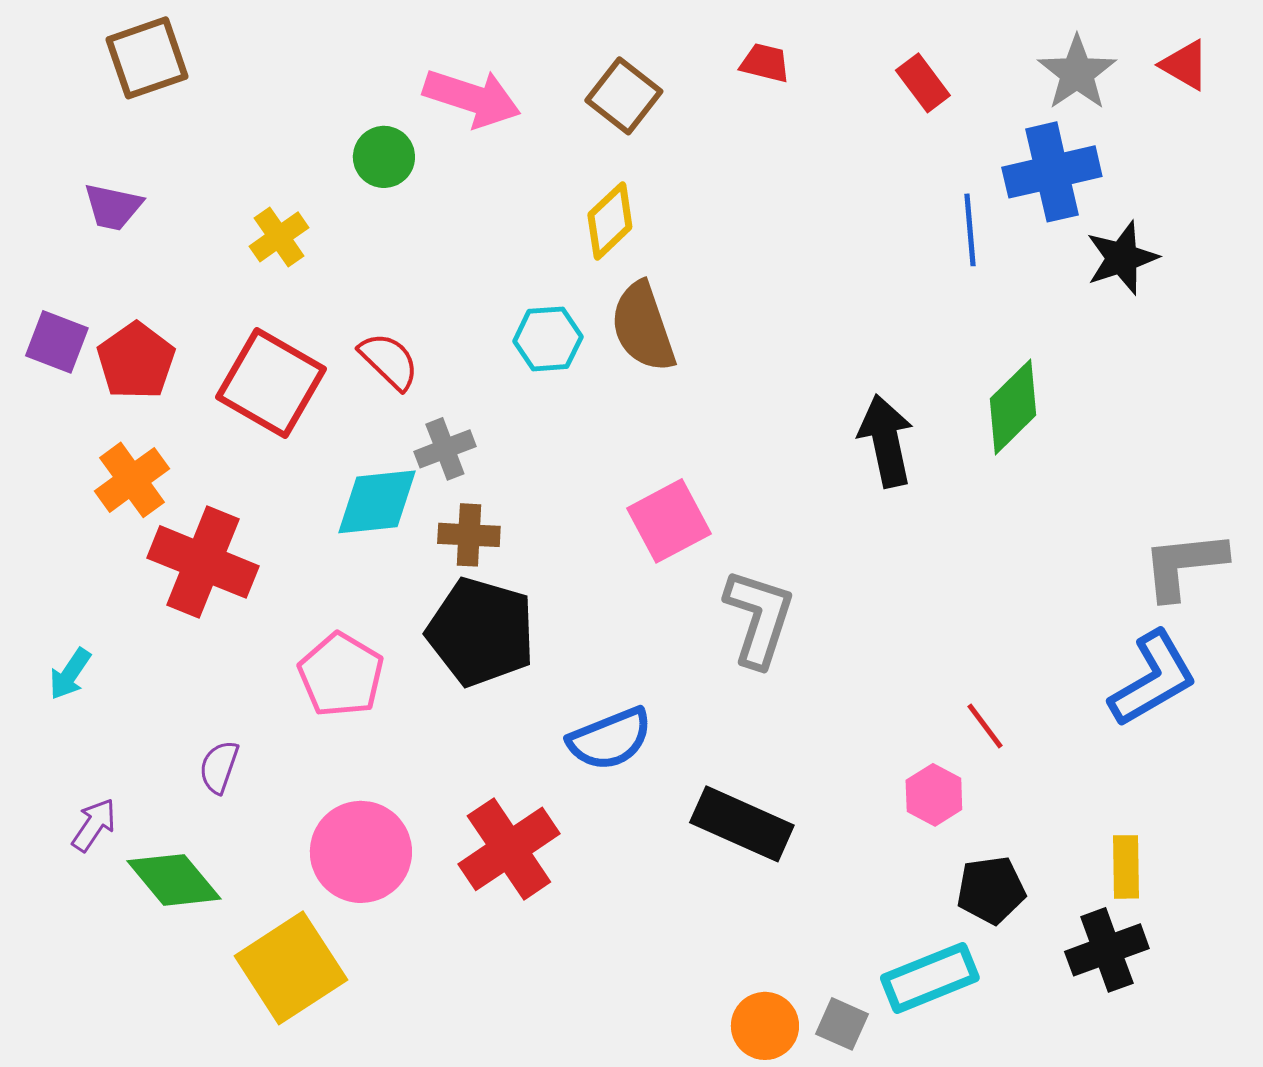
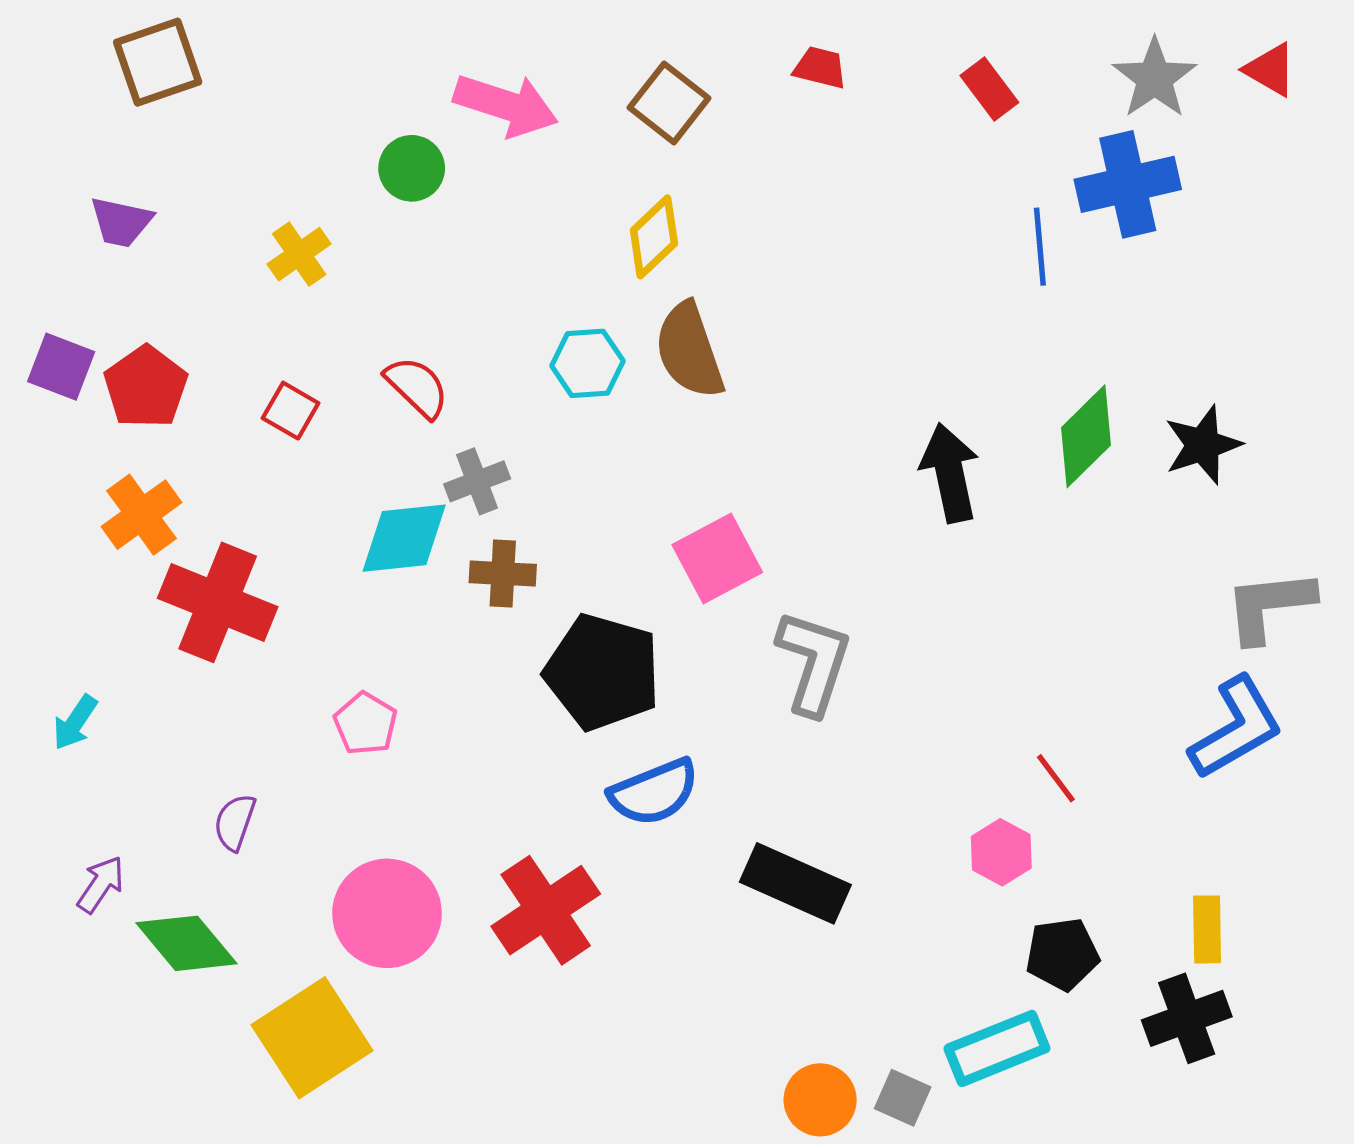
black star: (1122, 258) -> (1203, 445), moved
red square: (271, 383) -> (291, 411), size x0.5
black pentagon: (481, 632) -> (602, 672), moved
pink pentagon: (341, 675) -> (366, 724), size x0.7

